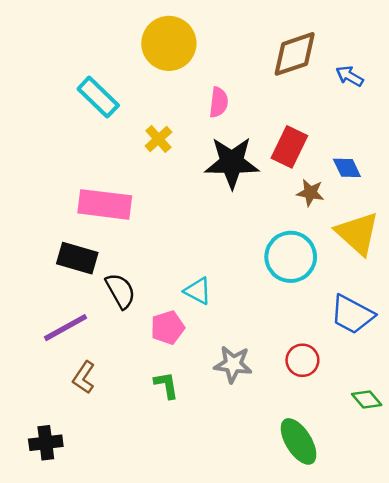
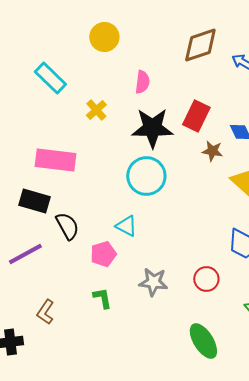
yellow circle: (169, 43) -> (104, 37), size x0.7
cyan circle: (291, 257) -> (146, 176), moved
brown L-shape: (84, 377) -> (45, 312), moved

